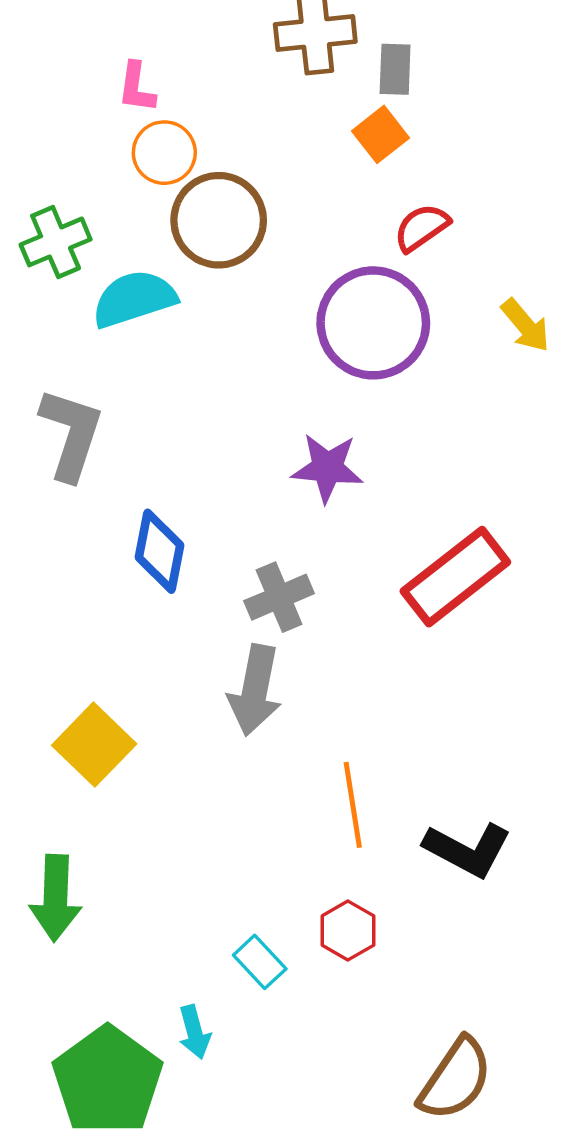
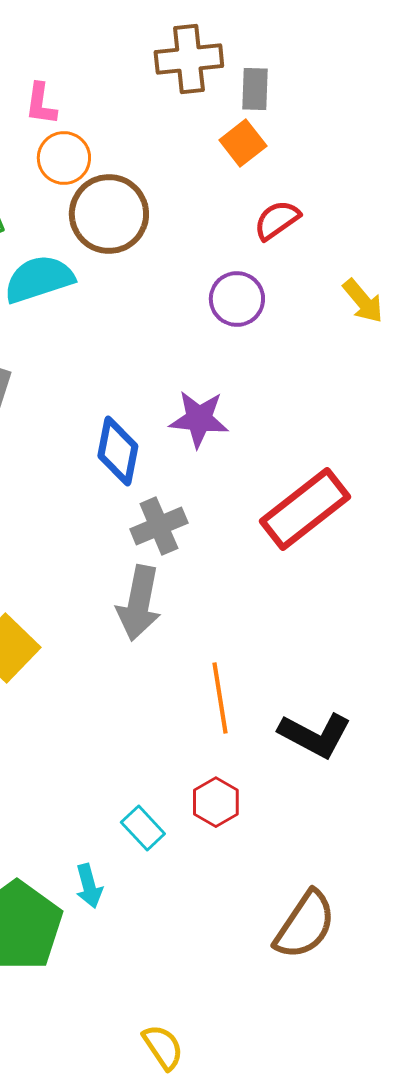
purple circle: (373, 323) -> (237, 299), size x0.6
blue diamond: (159, 551) -> (118, 451), moved

